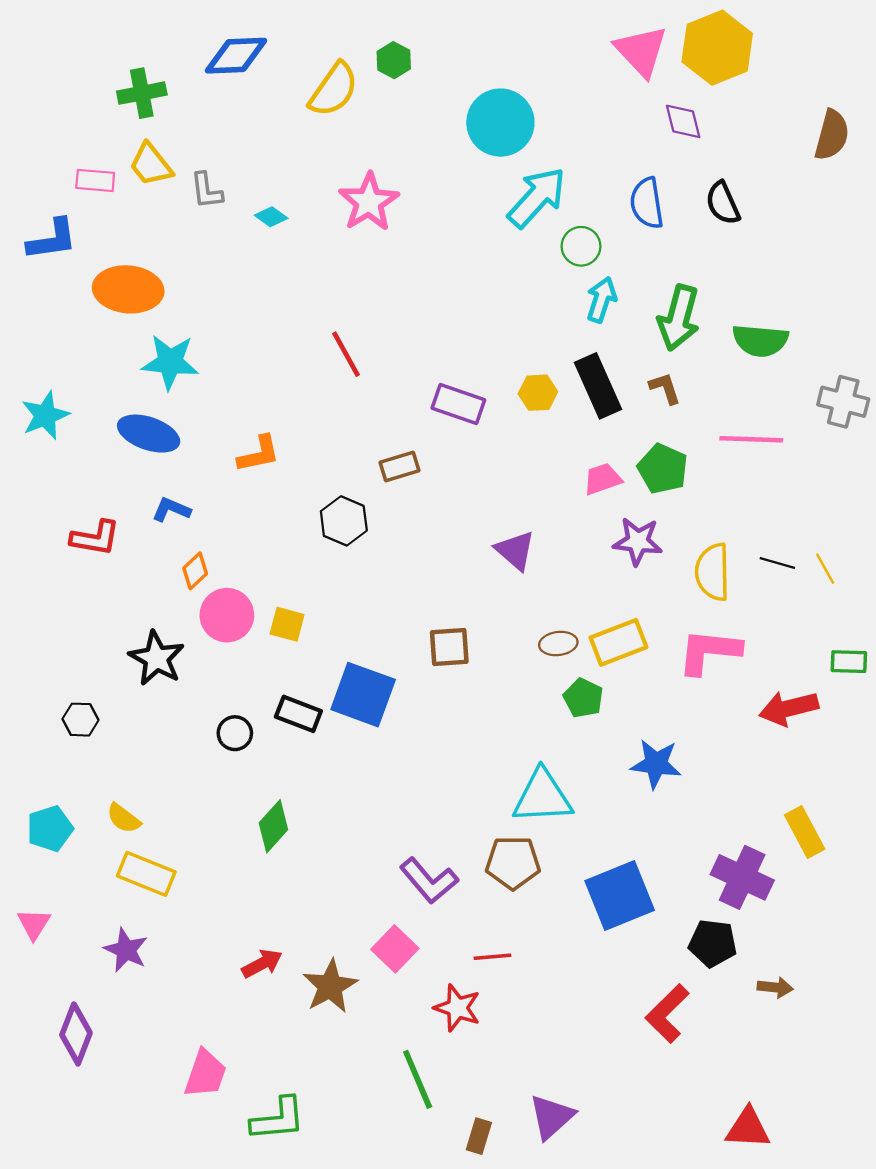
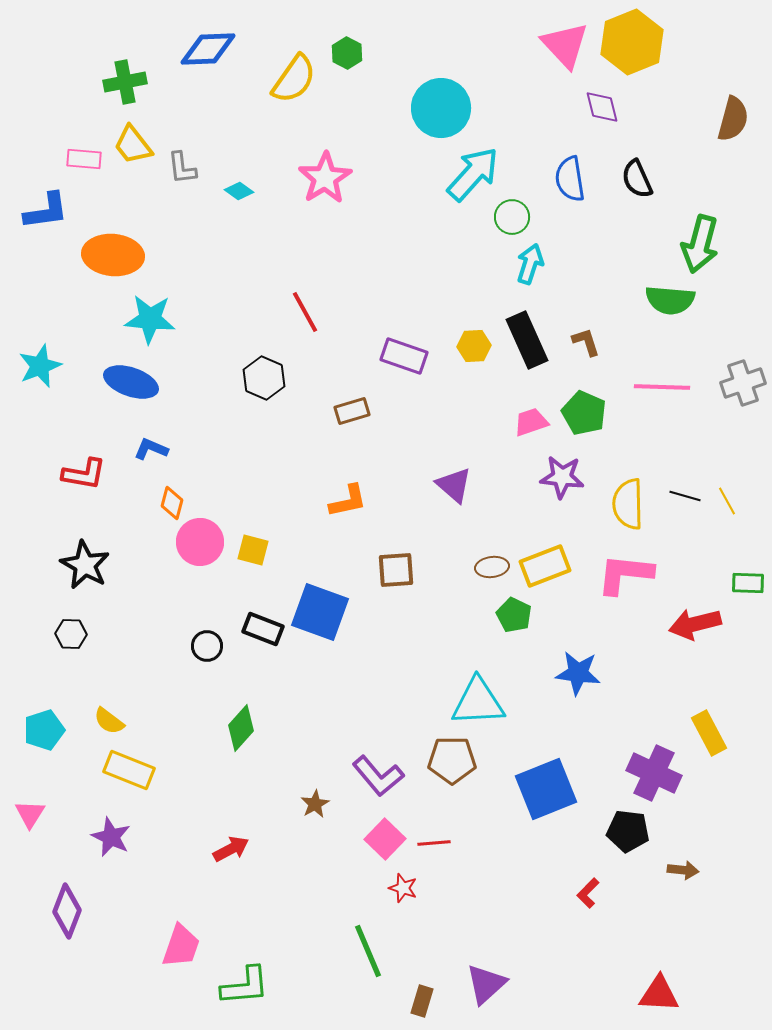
green arrow: (679, 318) -> (700, 244), moved
gray cross: (843, 402) -> (743, 383), moved, turned -33
orange L-shape: (259, 454) -> (348, 501), moved
black hexagon: (344, 521) -> (264, 378), moved
orange diamond: (195, 571) -> (172, 503), turned -32
black star: (157, 658) -> (85, 565), moved
pink square: (395, 949) -> (385, 839), moved
brown star: (330, 986) -> (315, 804), moved, size x0.6
red star: (457, 1008) -> (403, 888), size x0.7
red L-shape: (667, 1014) -> (588, 893), size x0.6

